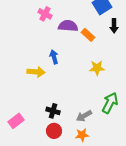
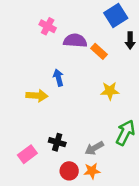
pink rectangle: (16, 121) -> (27, 154), moved
red circle: (54, 131) -> (69, 171), moved

